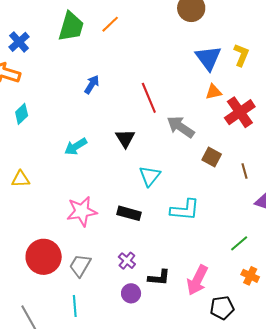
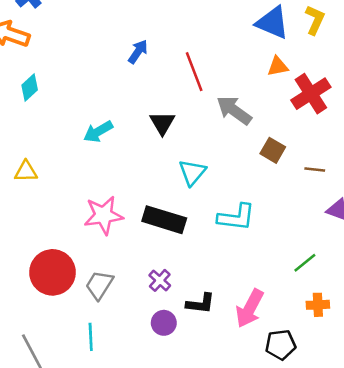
blue triangle: (208, 58) -> (272, 23), turned -32
blue arrow: (92, 84) -> (138, 52), moved
brown line: (245, 171) -> (315, 170), turned -70
black rectangle: (129, 213) -> (164, 220), size x1.4
orange cross: (250, 276) -> (318, 305), turned -30

